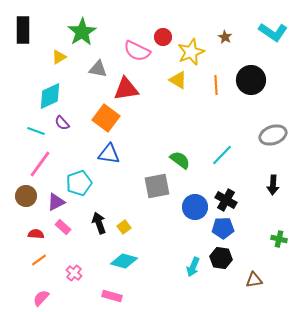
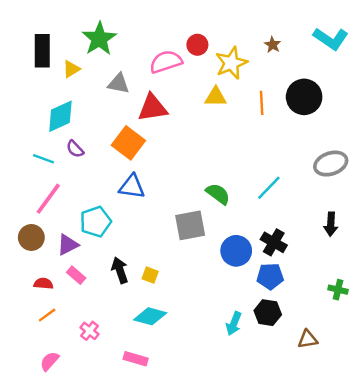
black rectangle: (23, 30) -> (42, 51), moved
pink semicircle: (137, 51) -> (166, 62), turned 136
yellow triangle: (178, 80) -> (216, 97), turned -30
yellow square: (124, 227) -> (150, 275), turned -32

